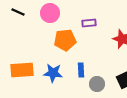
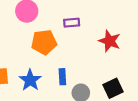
blue star: (53, 73) -> (30, 80), turned 30

